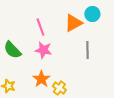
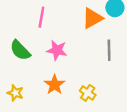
pink line: (40, 27) -> (41, 17), moved, turned 30
yellow cross: (59, 88) -> (88, 93), moved

